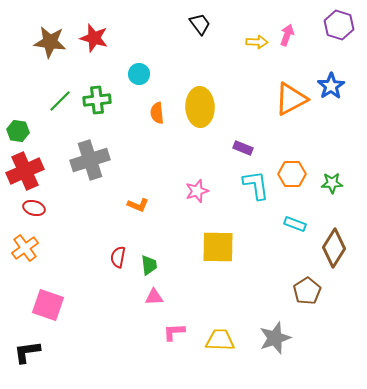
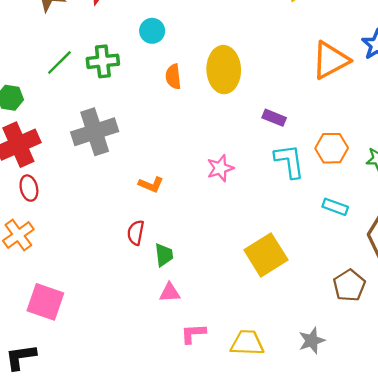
red ellipse: (34, 208) -> (29, 188), turned 60
yellow square: (218, 247) -> (266, 255), moved, turned -33
red semicircle: (118, 257) -> (136, 233), moved
gray star: (275, 338) -> (312, 341), size x0.7

